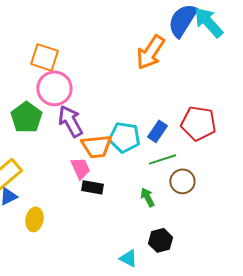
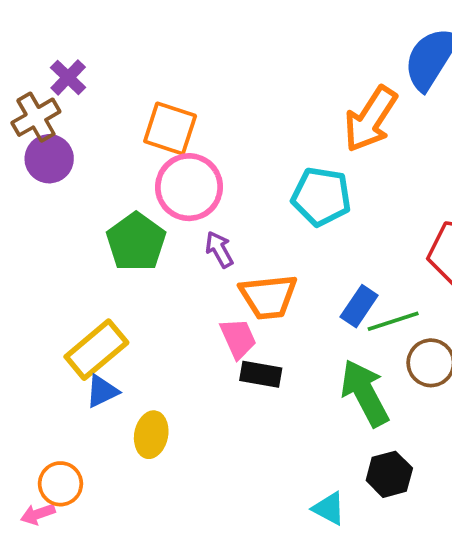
purple arrow: (70, 121) -> (219, 249), size x0.6
blue rectangle: (157, 131) -> (359, 306), moved
cyan pentagon: (124, 137) -> (321, 197), moved
green arrow: (147, 197) -> (365, 393), size x1.8

